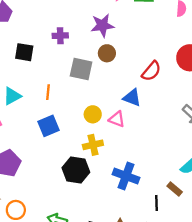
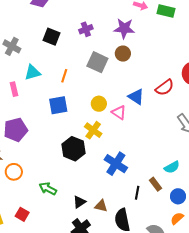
purple cross: (60, 36) -> (86, 29), turned -32
red semicircle: (151, 71) -> (165, 88), moved
yellow cross: (93, 145) -> (93, 130), turned 36

